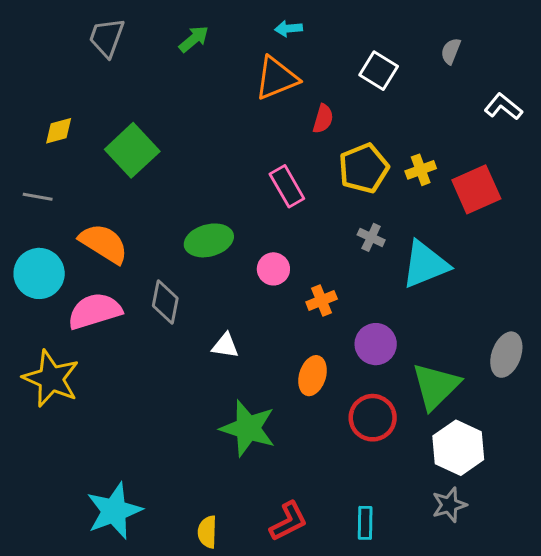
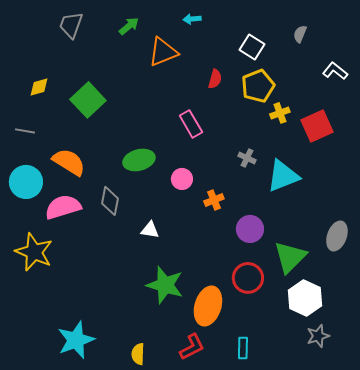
orange triangle: (276, 78) -> (163, 52), moved
yellow pentagon: (364, 168) -> (258, 86), moved
orange ellipse: (313, 376) -> (208, 306), moved, size x1.5
gray star: (449, 505) -> (318, 336), moved

